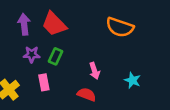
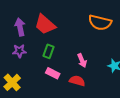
purple star: (32, 54) -> (19, 51), moved
pink rectangle: (44, 82) -> (53, 73), moved, turned -48

